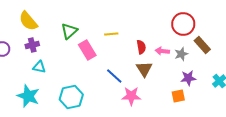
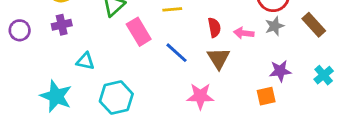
brown rectangle: (202, 45) -> (314, 25), moved
gray star: (181, 54) -> (275, 26), moved
cyan triangle: (39, 67) -> (85, 61), moved
blue line: (114, 76) -> (176, 53), moved

